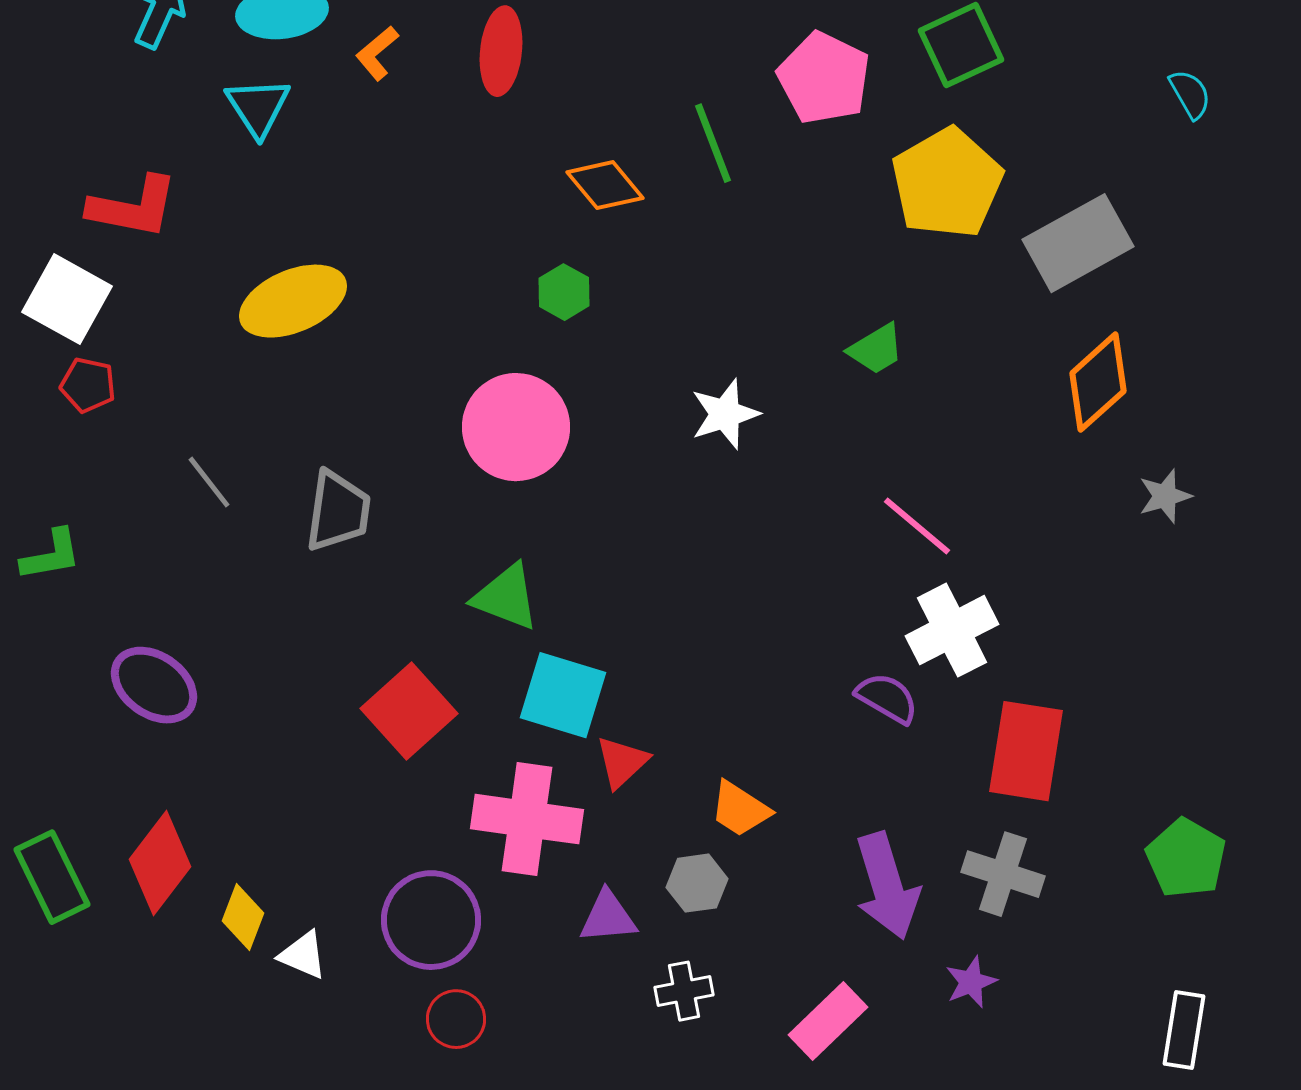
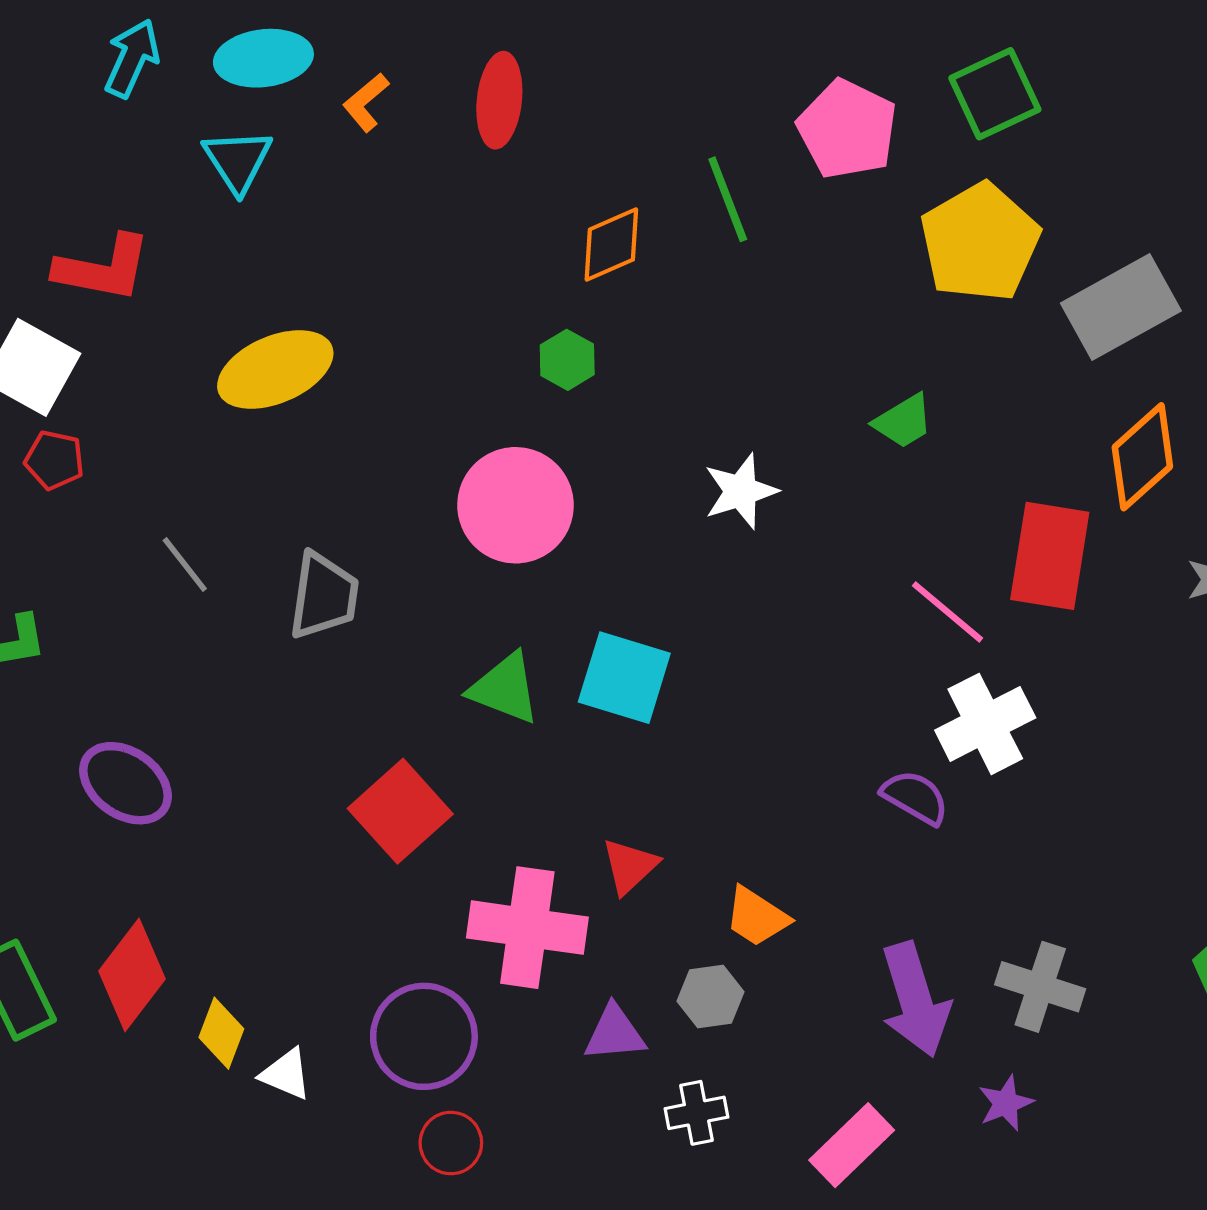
orange diamond: (605, 185) -> (611, 245), turned -74
cyan square: (563, 695) -> (624, 678), moved
red rectangle: (1026, 751) -> (1050, 556), moved

